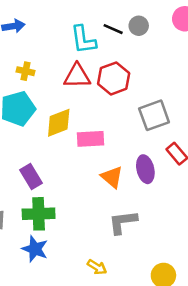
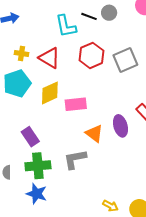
red triangle: (77, 76) -> (49, 58), moved, turned 35
gray square: (154, 115) -> (125, 60), moved
gray L-shape: (123, 222) -> (75, 159), moved
yellow arrow: (97, 267) -> (110, 206), moved

